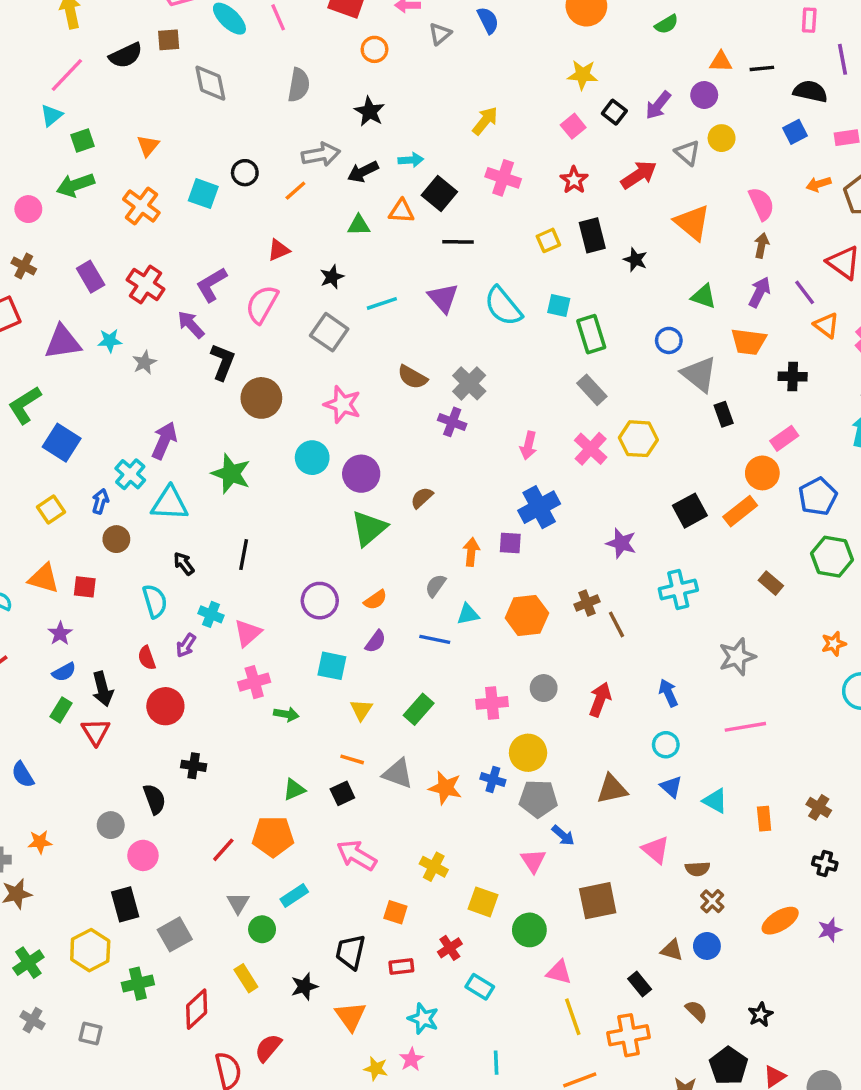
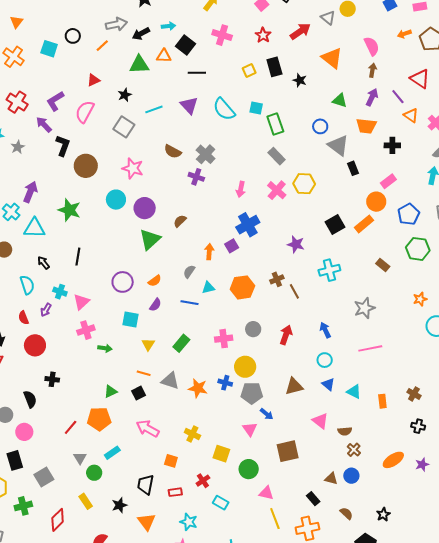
green triangle: (359, 225) -> (139, 65), size x1.5
purple square: (510, 543) -> (232, 246), turned -32

